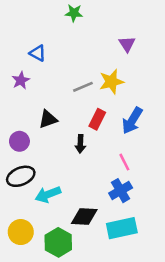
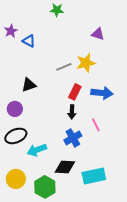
purple triangle: (127, 44) -> (98, 34), turned -40
purple star: (21, 80) -> (11, 31), moved
black triangle: (48, 119) -> (29, 85), moved
blue arrow: (132, 121) -> (102, 93), turned -115
black arrow: (80, 144) -> (72, 112), moved
blue cross: (121, 191) -> (73, 138), moved

